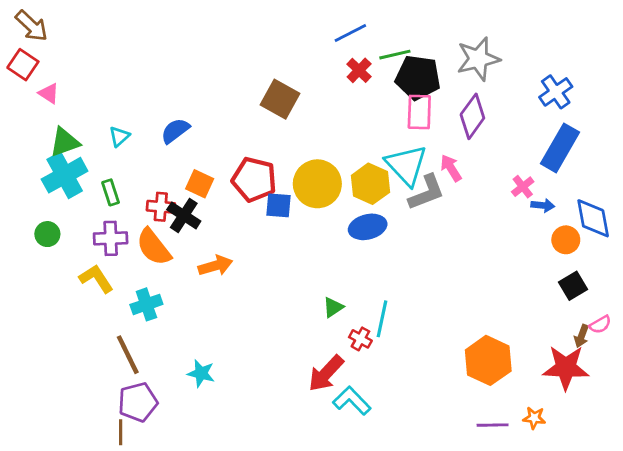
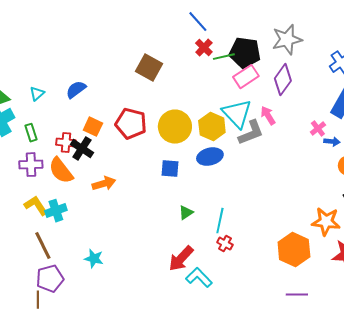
blue line: (350, 33) -> (198, 22), turned 75
green line: (395, 55) -> (224, 57), moved
pink rectangle: (419, 112) -> (246, 77), turned 55
blue square: (279, 205) -> (170, 169), moved
yellow L-shape: (96, 279) -> (36, 206), moved
red cross: (360, 339) -> (225, 244), moved
orange star: (534, 418) -> (326, 222), moved, size x1.8

